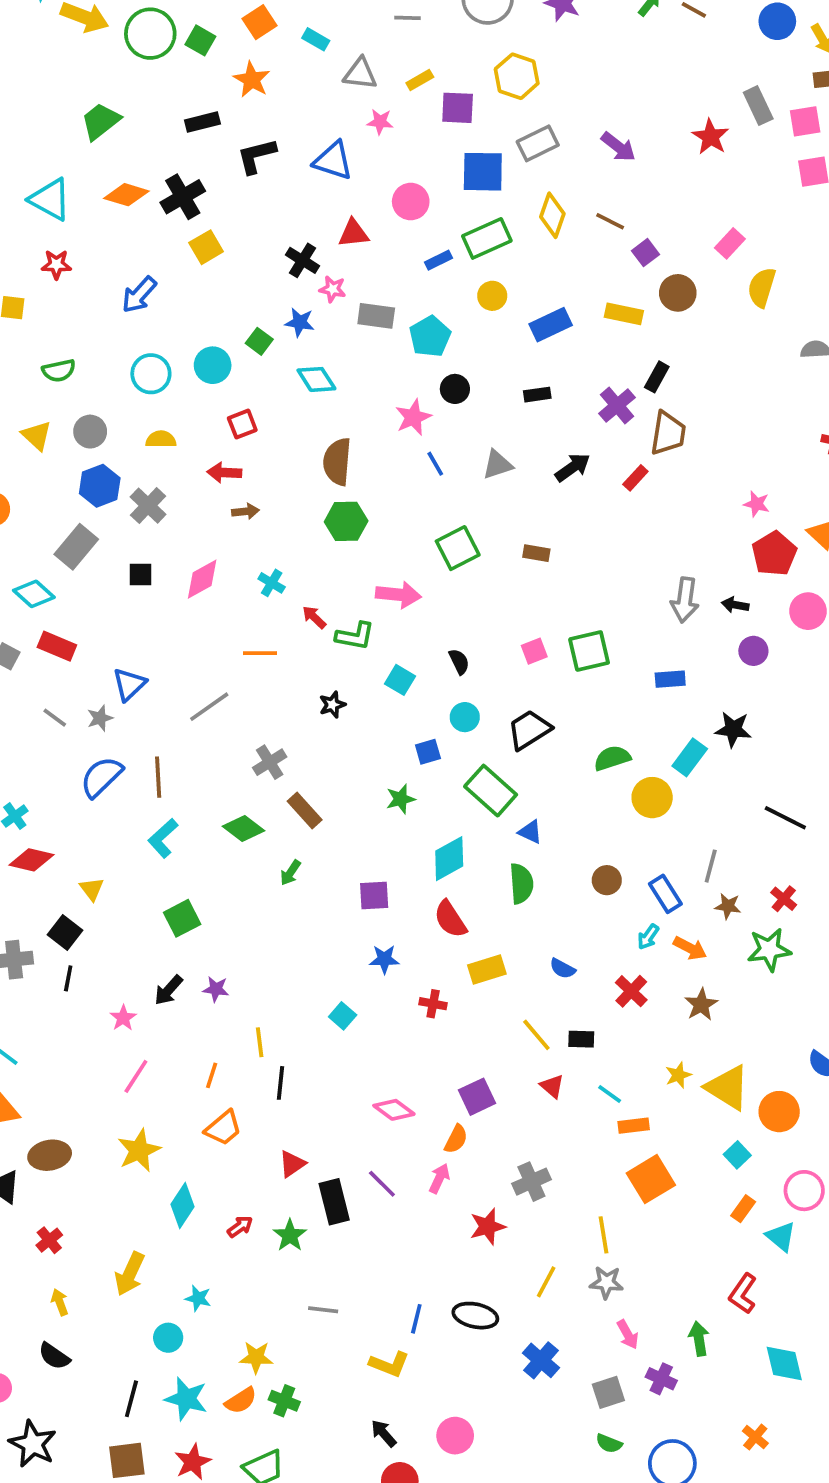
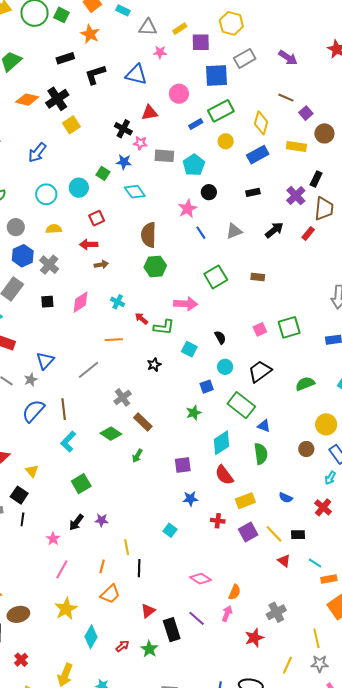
yellow diamond: (552, 215) -> (261, 123), moved
yellow circle: (652, 798) -> (326, 424), moved
purple square: (477, 1097) -> (248, 532), moved

